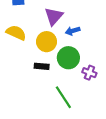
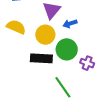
black rectangle: (42, 66) -> (41, 58), size x1.5

